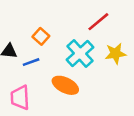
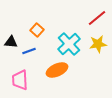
red line: (98, 22) -> (97, 18), moved
orange ellipse: (65, 85) -> (57, 70), turned -50

